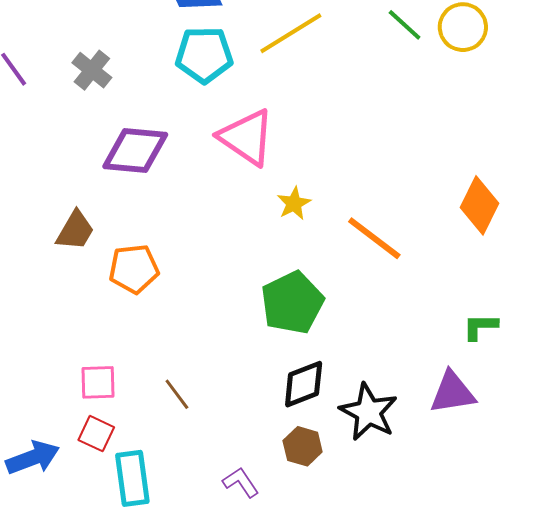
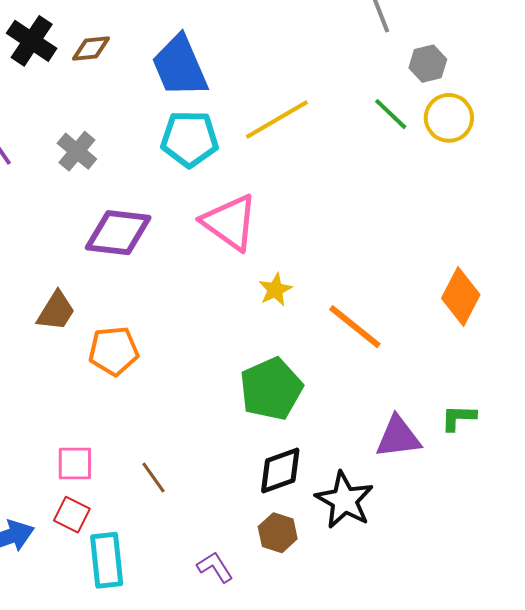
purple triangle: (452, 393) -> (398, 437), moved

